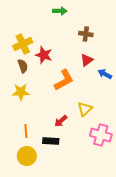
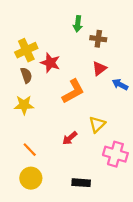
green arrow: (60, 11) -> (78, 24), moved, turned 96
orange line: (26, 131) -> (30, 150), turned -40
black rectangle: (51, 141) -> (81, 183), moved

